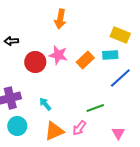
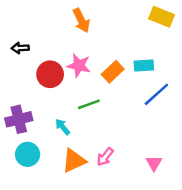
orange arrow: (60, 19) -> (81, 20), turned -36
yellow rectangle: (120, 35) -> (161, 17), moved
green line: (95, 108) -> (89, 104), moved

